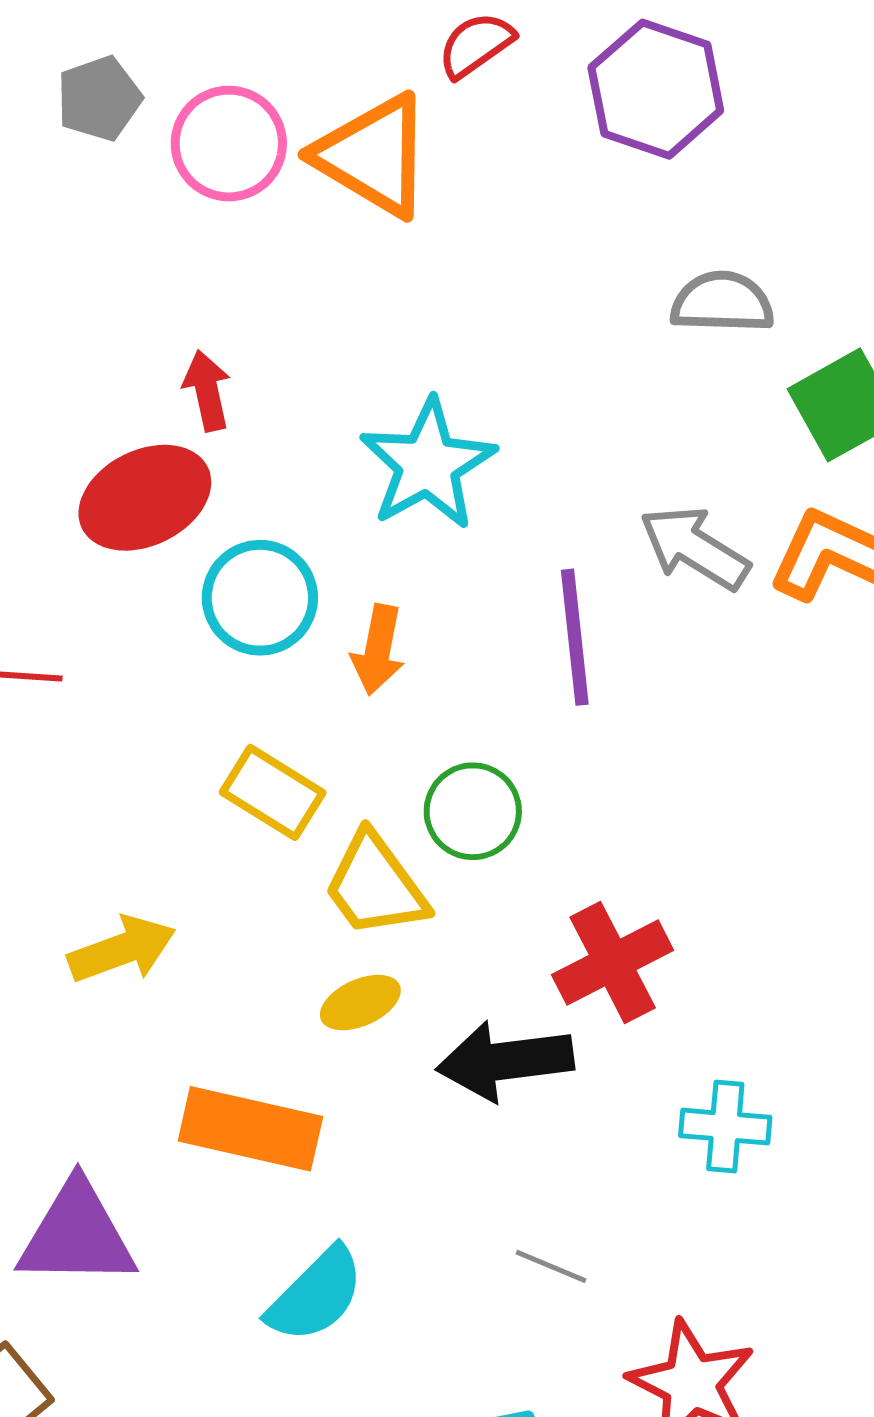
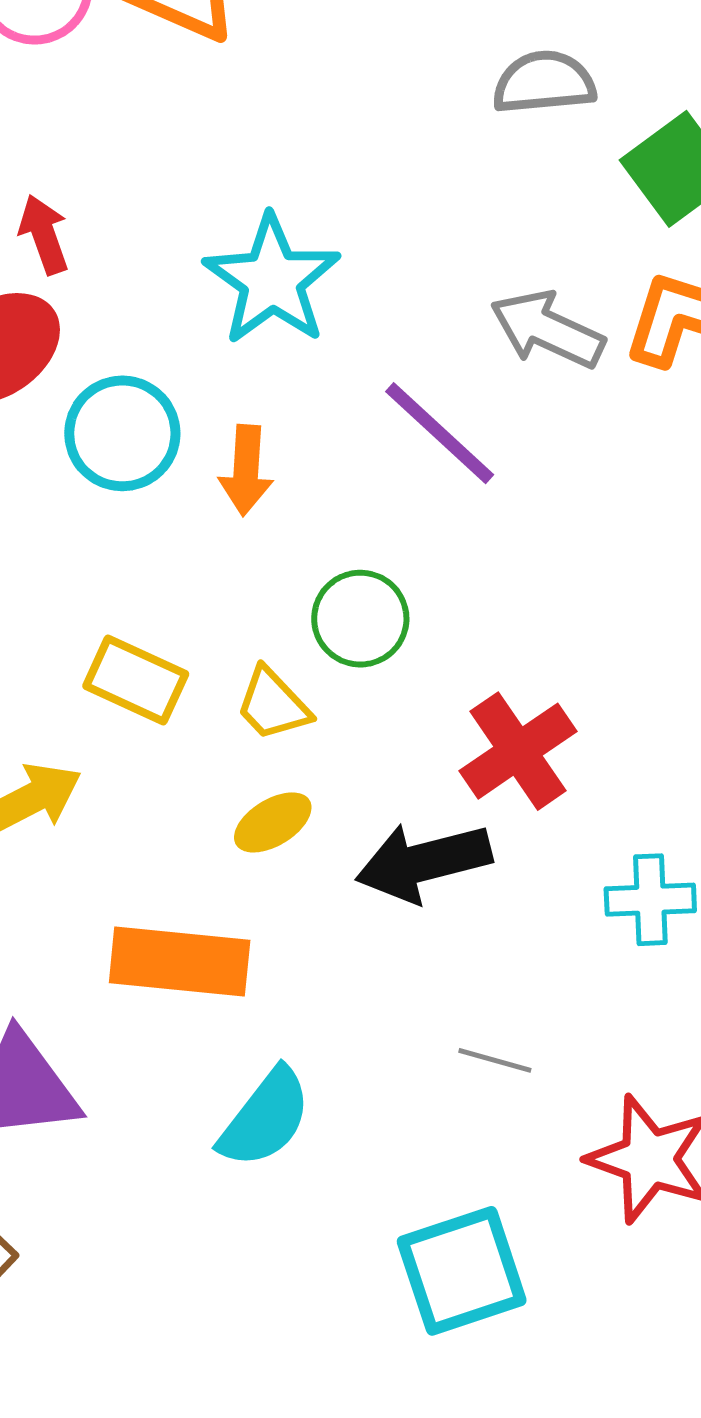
purple line: (575, 637) -> (440, 433), turned -34
yellow rectangle: (273, 792) -> (136, 680), moved
yellow trapezoid: (375, 885) -> (273, 704), size x0.7

